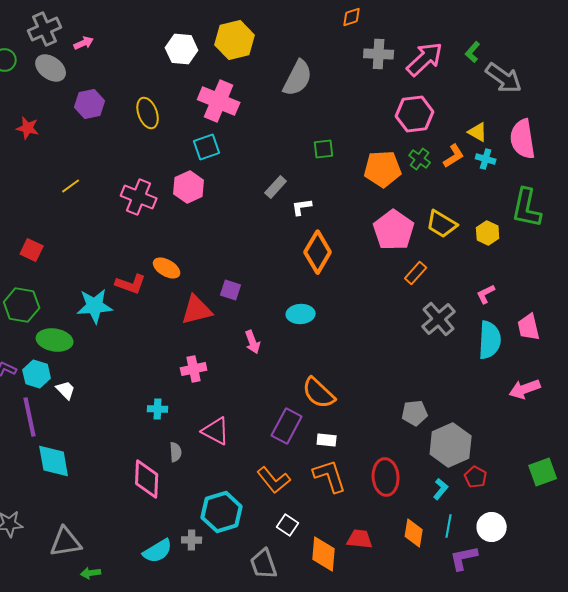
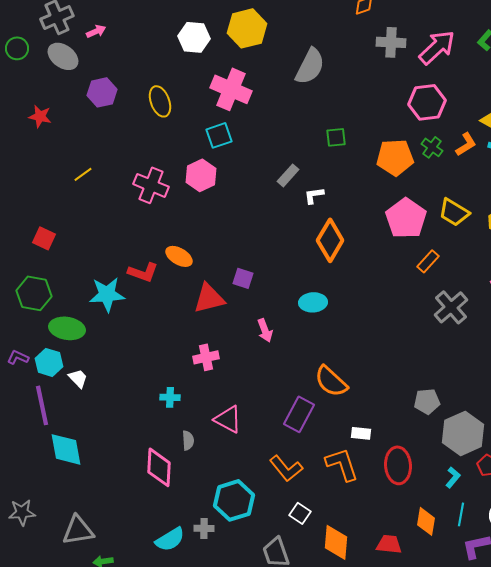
white rectangle: (327, 440) -> (361, 433), moved
red trapezoid: (360, 539) -> (389, 544), moved

